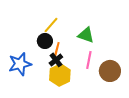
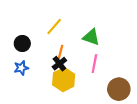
black circle: (45, 41) -> (22, 44), moved
blue star: (20, 64) -> (21, 68), size x0.6
brown circle: (110, 71) -> (119, 89), moved

